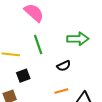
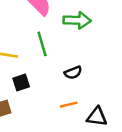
green arrow: (78, 39) -> (77, 20), moved

